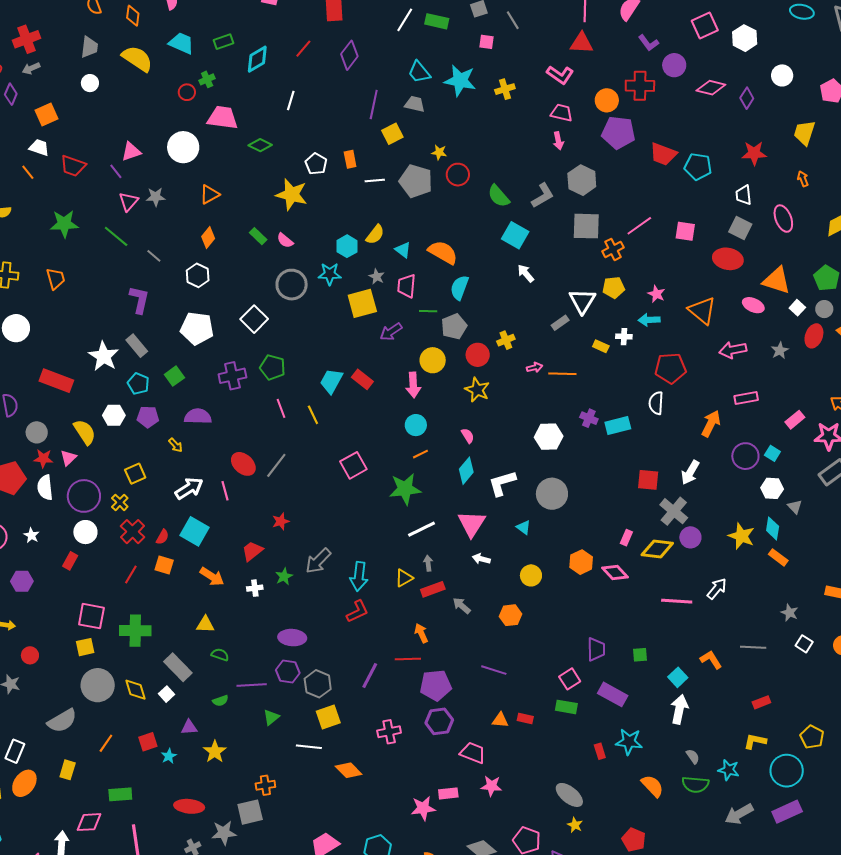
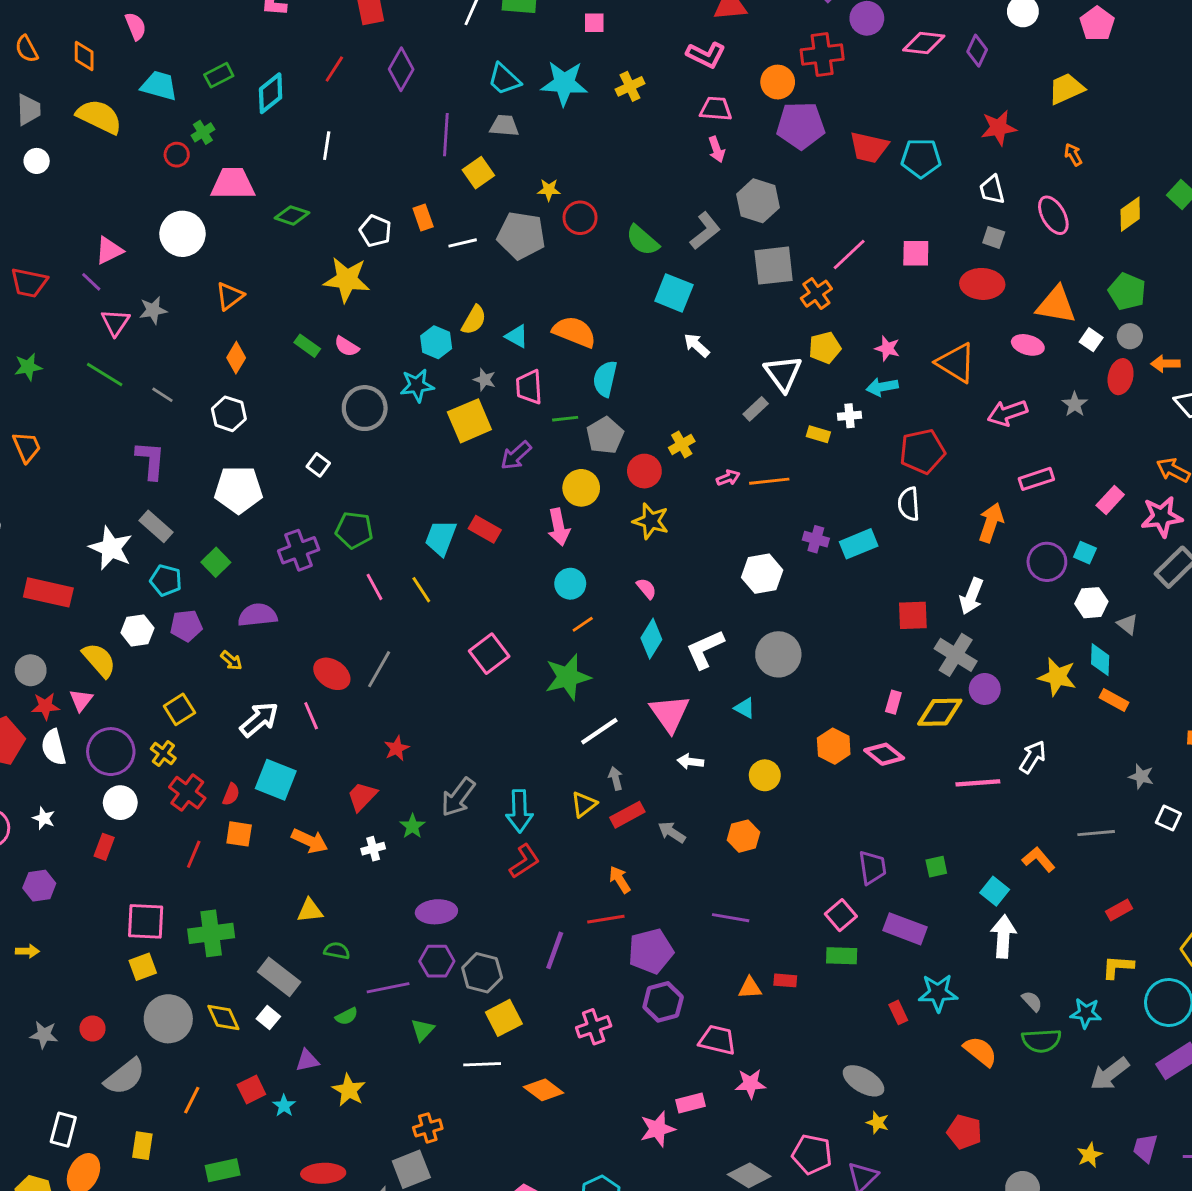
yellow trapezoid: (804, 133) -> (1066, 89), turned 56
green star: (64, 224) -> (28, 367), size x0.7
gray square: (740, 228) -> (994, 237), size x0.7
white square: (254, 319) -> (318, 465), size x0.6
red circle: (30, 655) -> (93, 1028), moved

